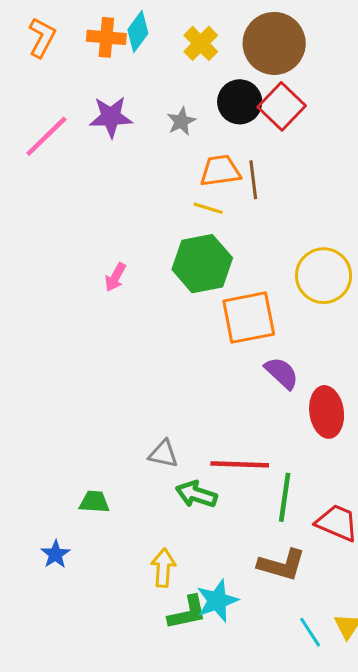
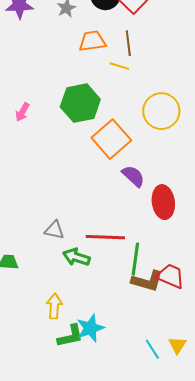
brown line: (253, 180) -> (128, 43), moved
yellow line: (208, 208) -> (119, 66), moved
orange square: (249, 318) -> (111, 139), turned -30
brown L-shape: (282, 565) -> (147, 281), moved

